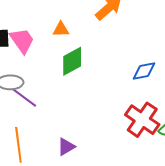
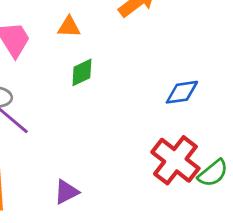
green diamond: (72, 61) -> (82, 72), size x0.7

